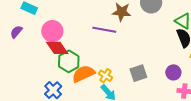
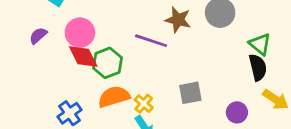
purple semicircle: (16, 32) -> (38, 36), moved
green hexagon: (69, 61) -> (107, 63), moved
gray square: (138, 73) -> (190, 93), moved

